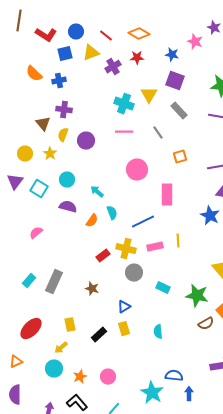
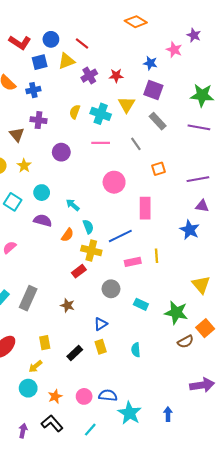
orange diamond: (139, 34) -> (136, 22), moved
red star: (137, 58) -> (116, 76), moved
yellow semicircle: (63, 135) -> (75, 112), moved
yellow cross: (126, 249) -> (91, 250), moved
blue semicircle: (174, 376) -> (108, 395), moved

